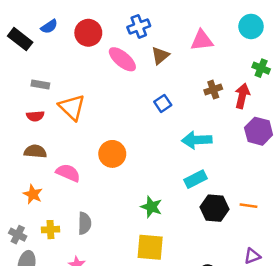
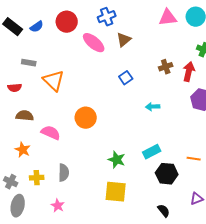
blue semicircle: (49, 26) -> (37, 27), moved
pink triangle: (202, 40) -> (168, 18), moved
red semicircle: (35, 116) -> (15, 88), moved
cyan arrow: (197, 140) -> (153, 107), size x0.6
cyan rectangle: (196, 179) -> (152, 152), moved
black hexagon: (214, 208) -> (167, 174), moved

